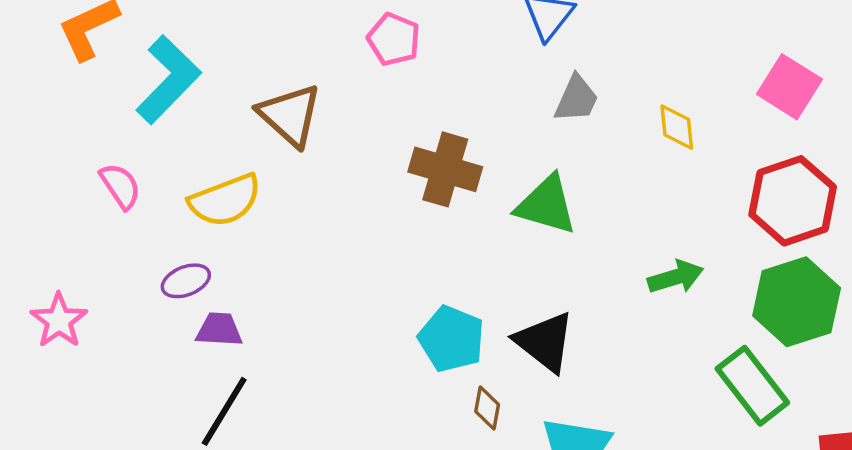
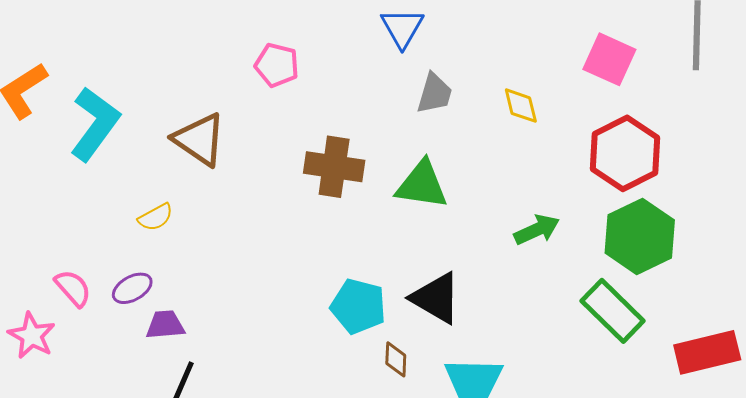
pink semicircle: (120, 186) -> (73, 288), moved
yellow semicircle: (225, 200) -> (156, 217), size x0.6

